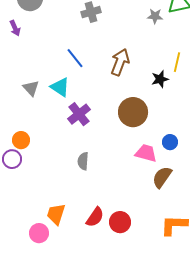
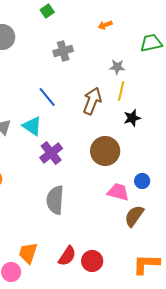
gray star: (155, 16) -> (117, 67), moved
yellow line: (177, 62) -> (121, 91), moved
gray semicircle: (83, 161) -> (55, 200), size x1.6

